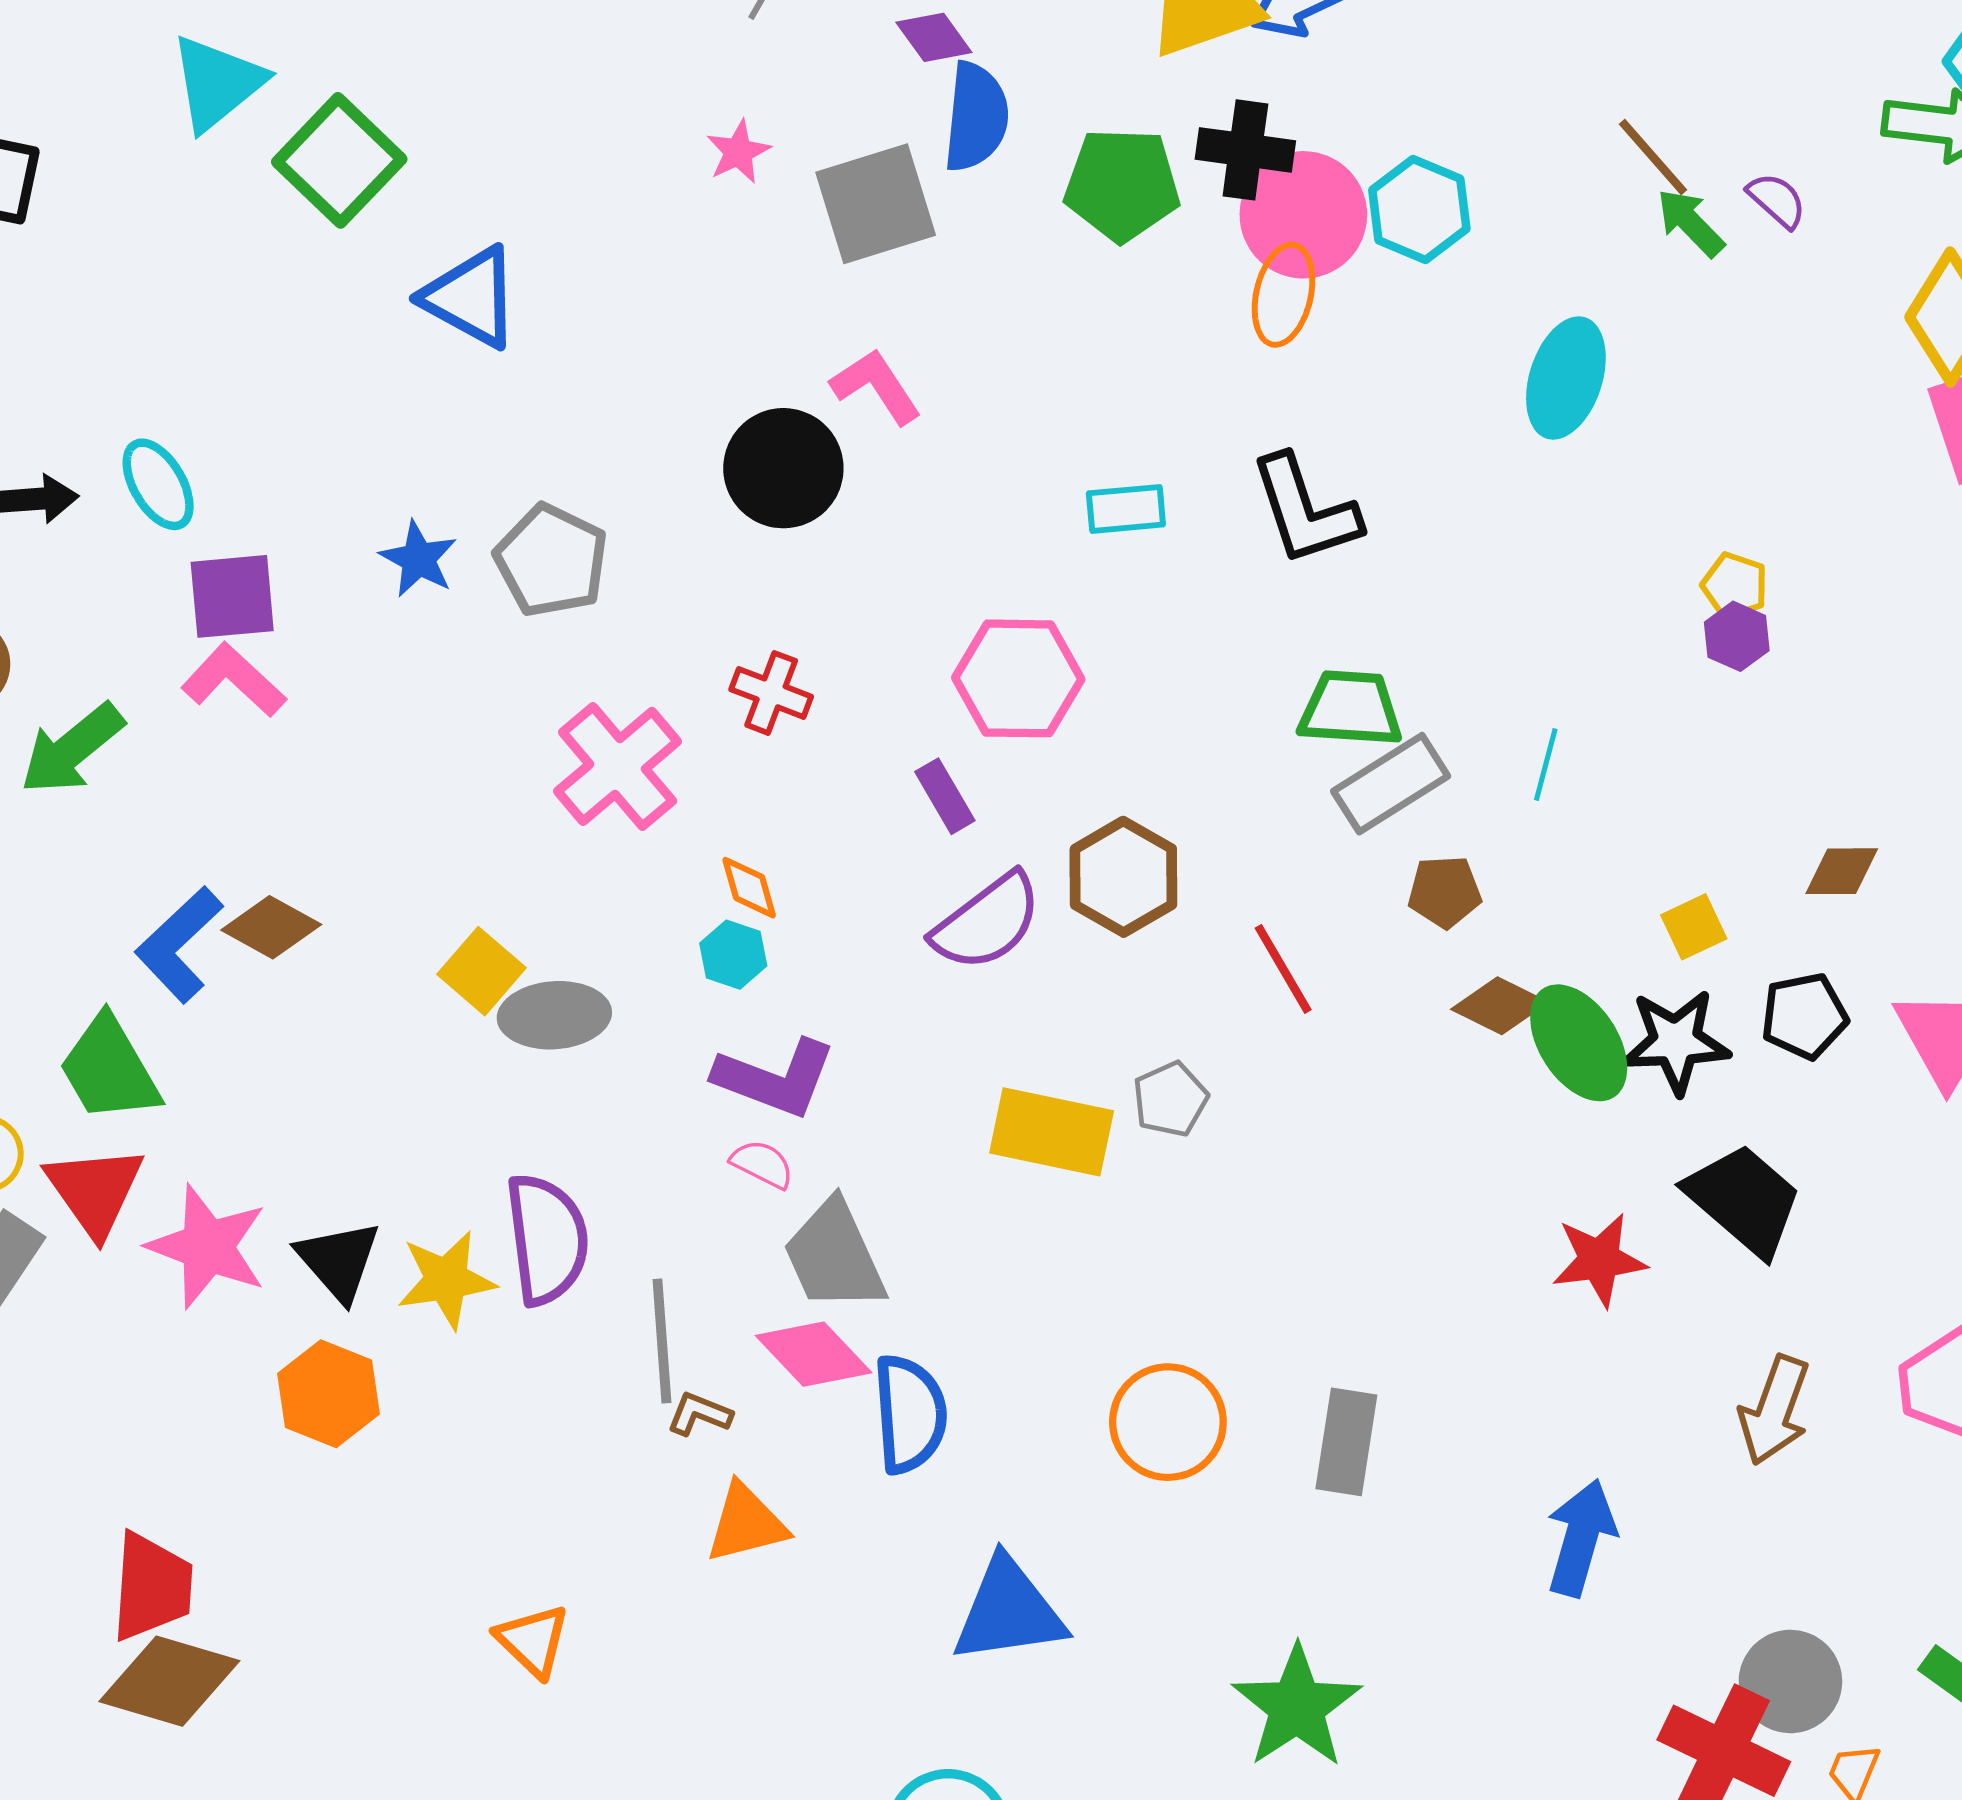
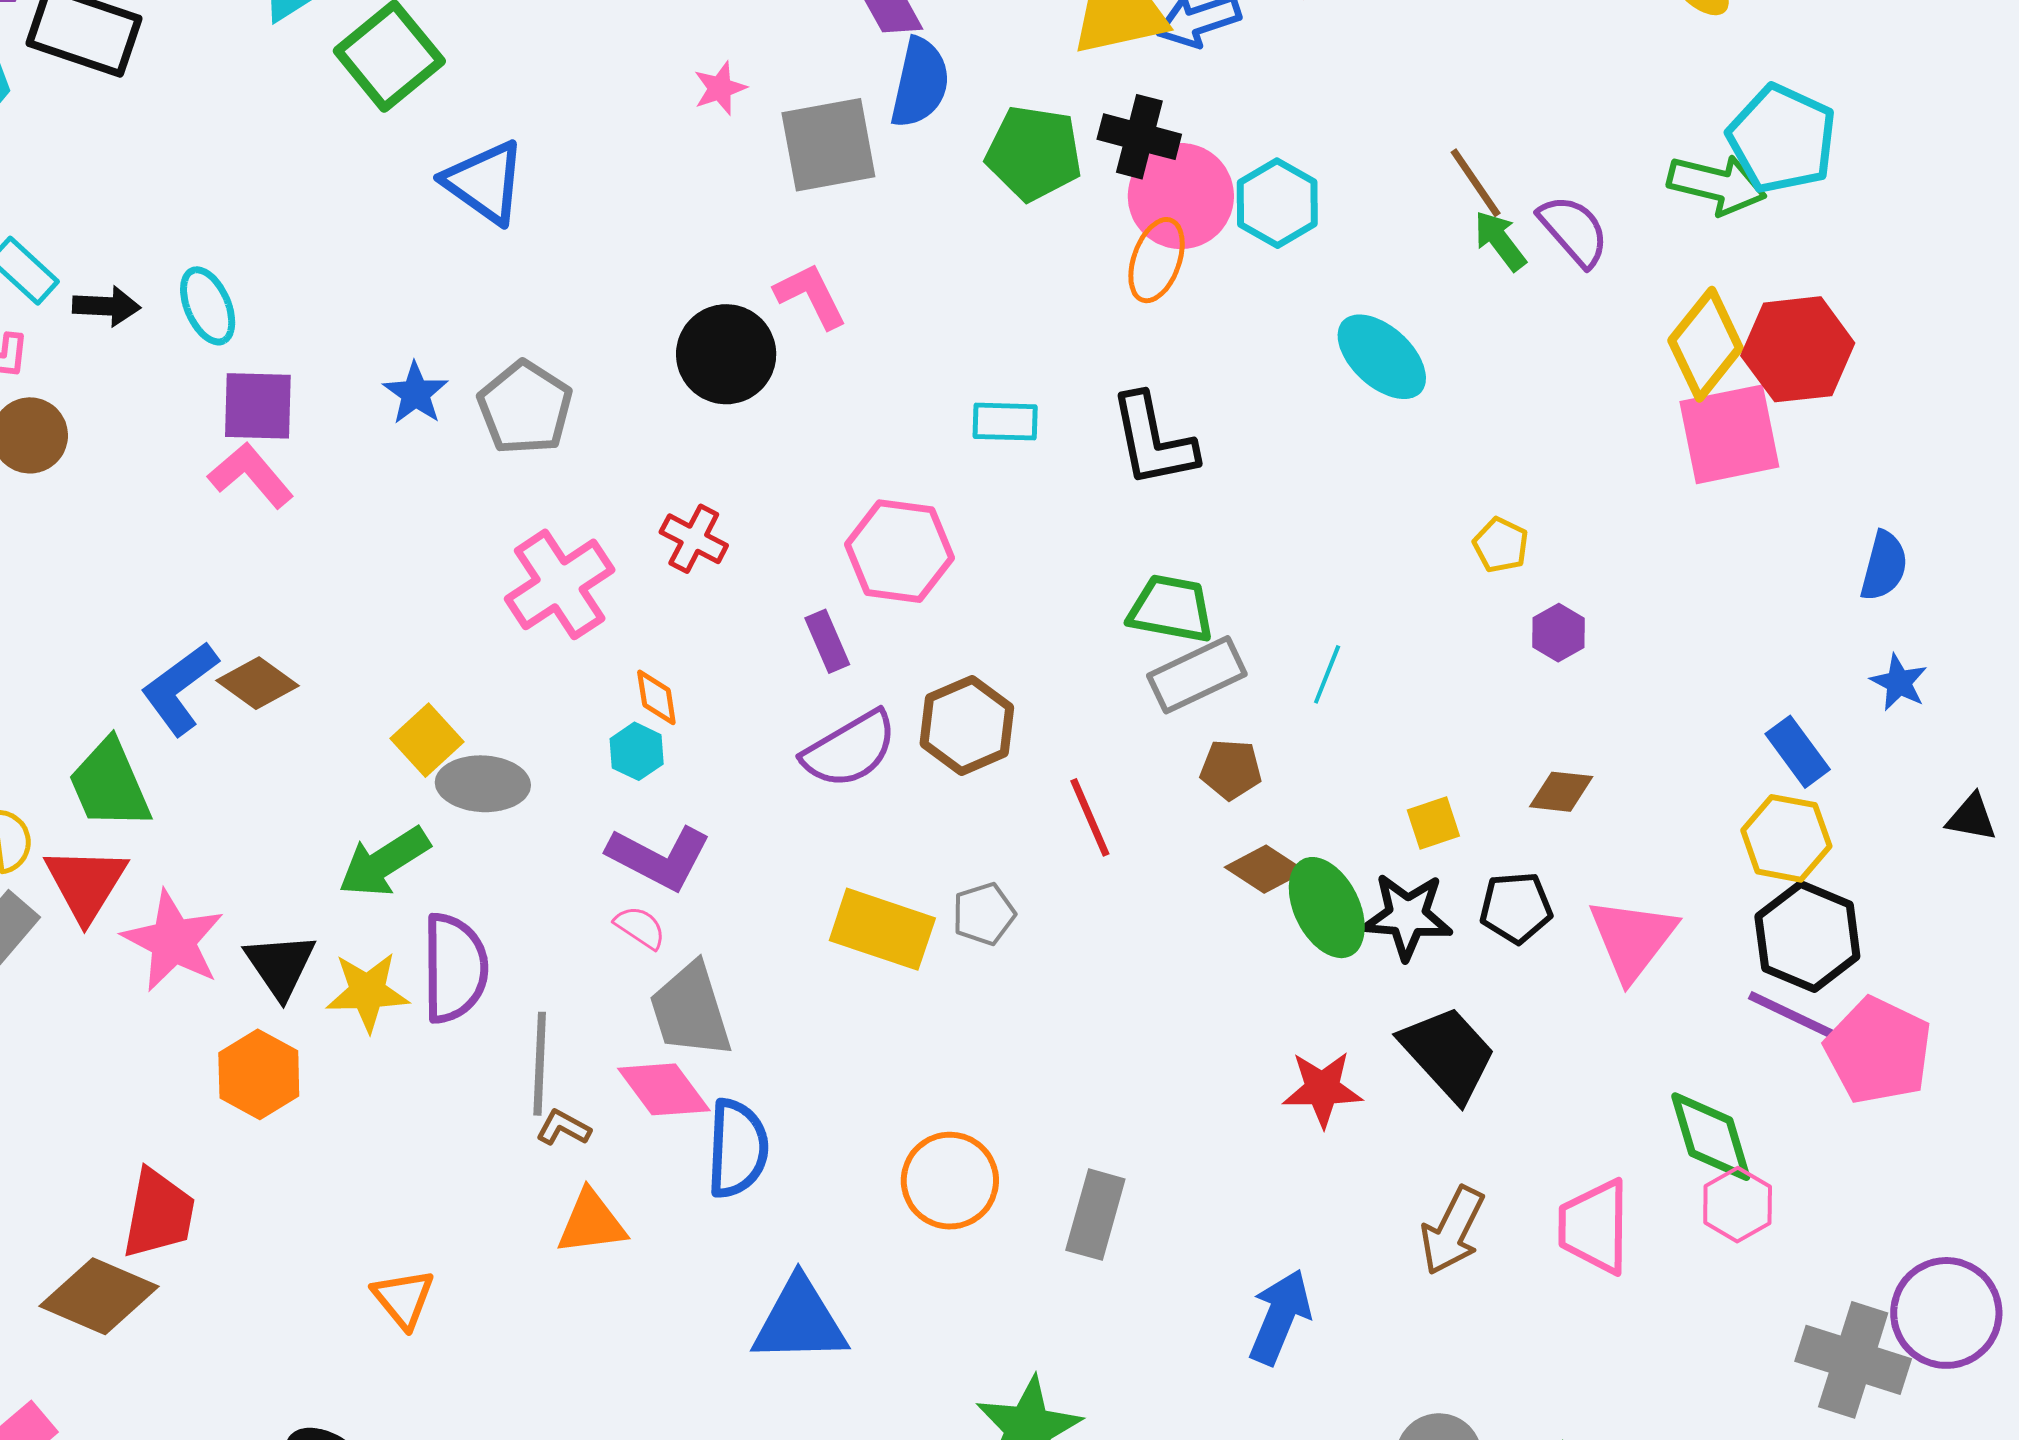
purple semicircle: (1777, 200) -> (1574, 231), size x1.5
cyan ellipse: (1566, 378) -> (1382, 357), turned -72
purple hexagon: (1737, 636) -> (1558, 633), moved
green arrow: (72, 749) -> (384, 862), moved
red trapezoid: (152, 1587) -> (159, 1214), moved

